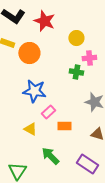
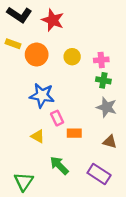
yellow circle: (76, 38) -> (72, 57), moved
green cross: (76, 72) -> (103, 80), moved
pink rectangle: (48, 112) -> (57, 118), turned -72

